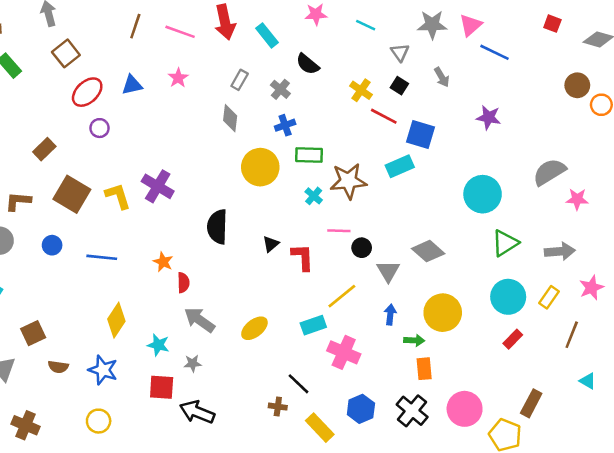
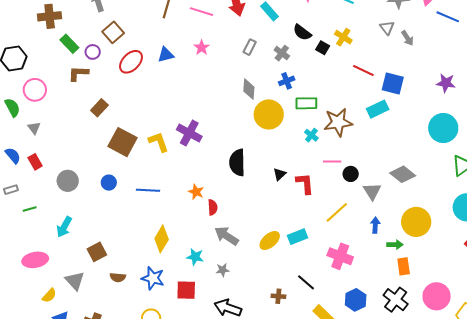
gray triangle: (400, 52) -> (387, 28), moved
black square: (399, 86) -> (323, 48), moved
yellow cross: (361, 90) -> (343, 37), moved
purple star: (489, 117) -> (446, 83), moved
gray diamond: (230, 118) -> (249, 89), moved
purple circle: (100, 128) -> (93, 52), moved
brown L-shape: (18, 201) -> (78, 73), moved
cyan rectangle: (313, 325) -> (298, 237), moved
red square: (162, 387) -> (186, 290), moved
brown cross: (278, 407) -> (278, 296), moved

